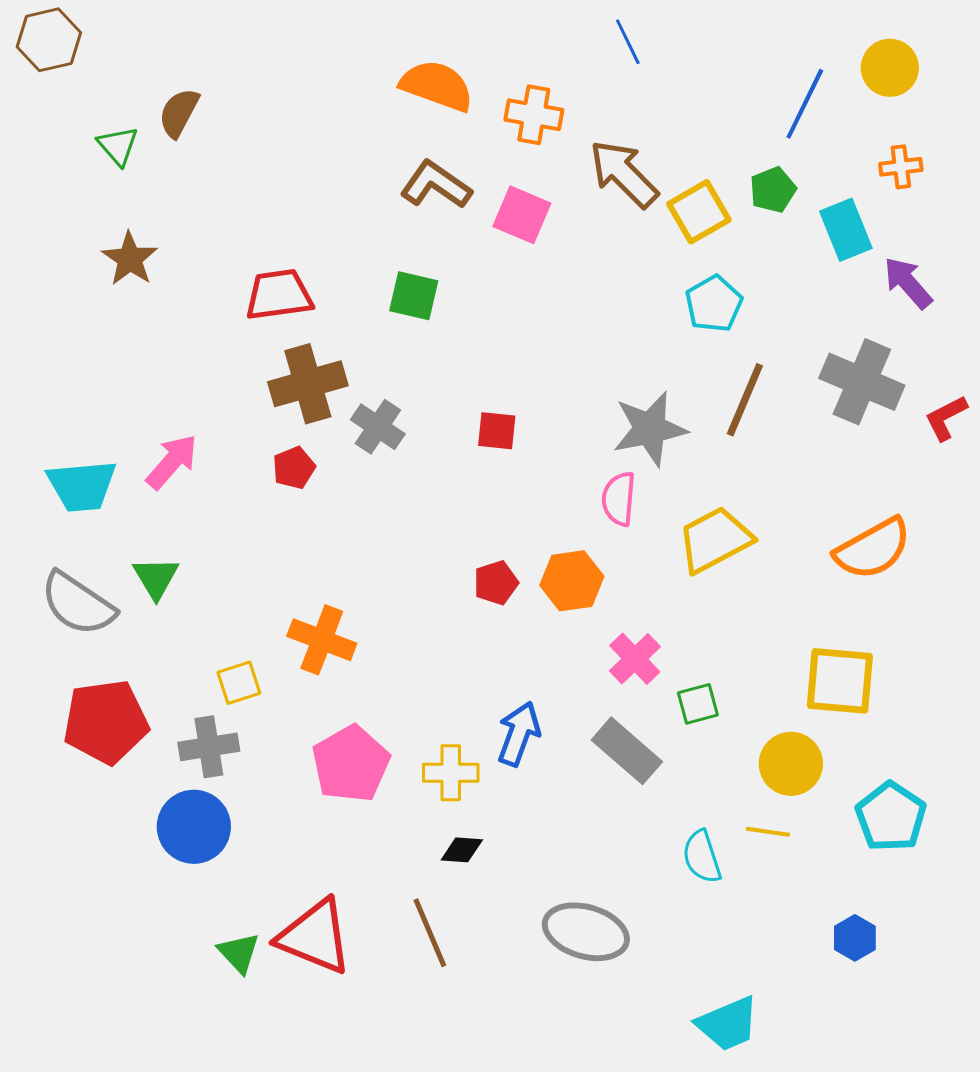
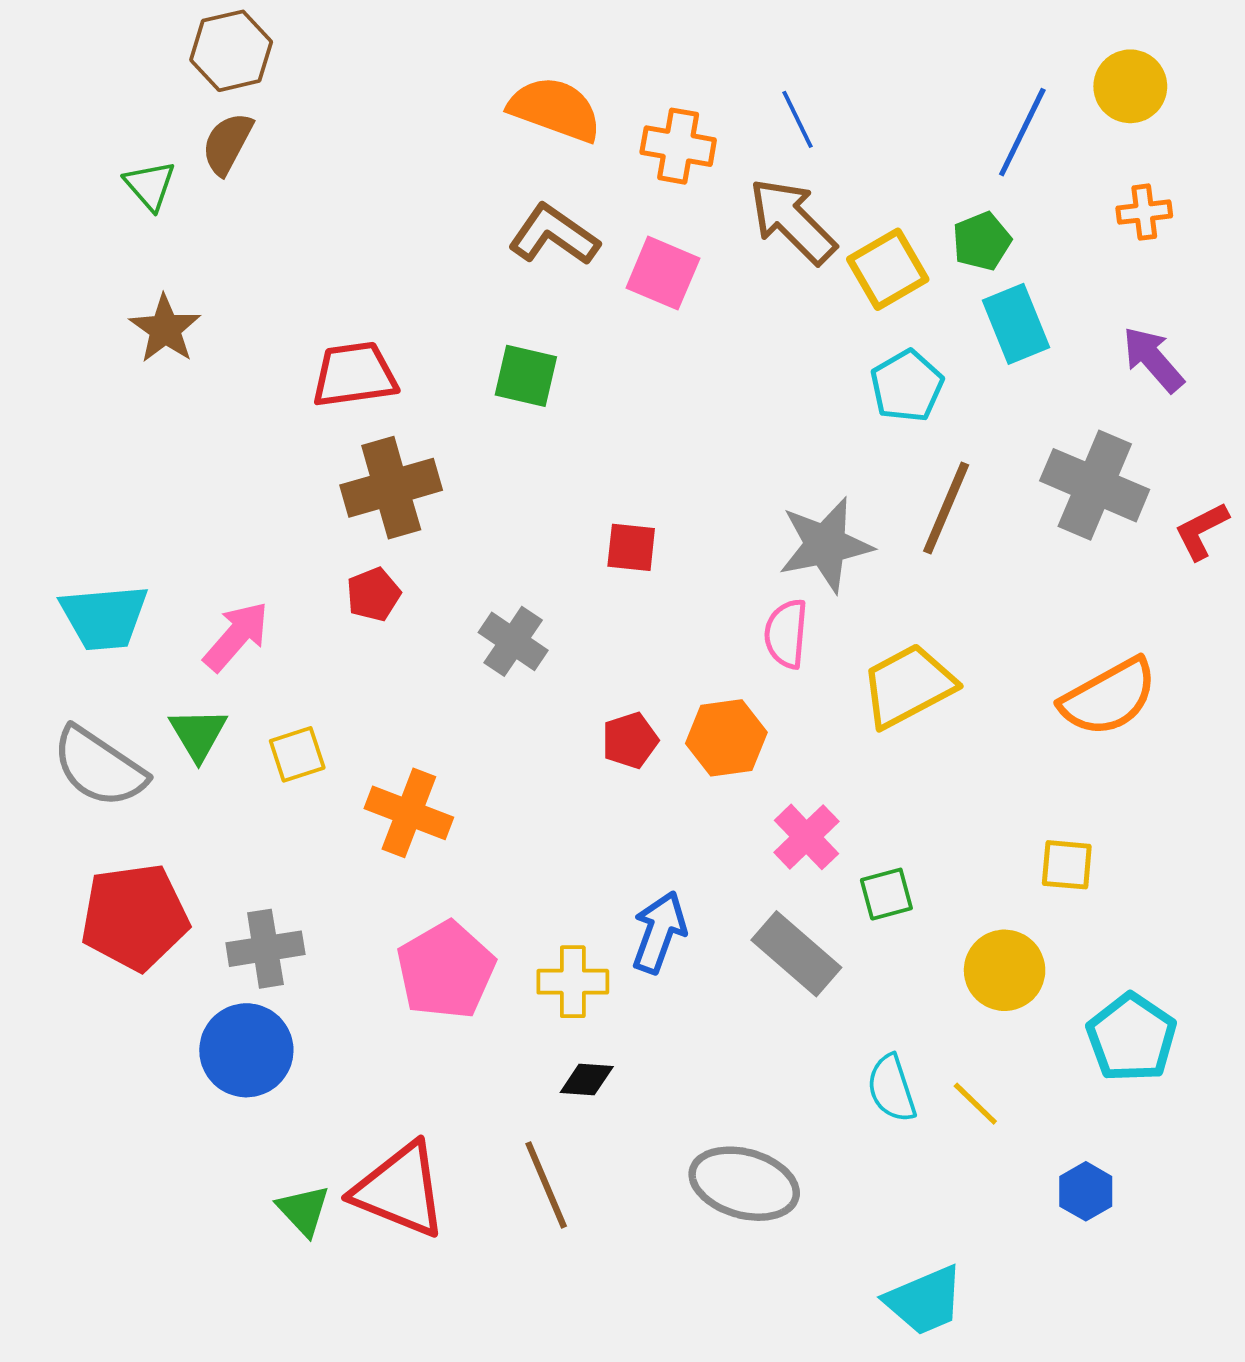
brown hexagon: (49, 40) -> (231, 51), moved
blue line: (628, 42) -> (798, 119), moved
cyan rectangle: (846, 230) -> (1016, 324), moved
gray cross: (378, 427) -> (513, 641), moved
pink arrow: (172, 462) -> (236, 636), moved
yellow square: (840, 681) -> (1067, 865), size x0.6
yellow square: (239, 683) -> (297, 754), moved
yellow line: (768, 832) -> (975, 1104), moved, turned 36

